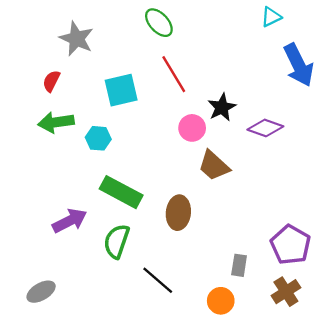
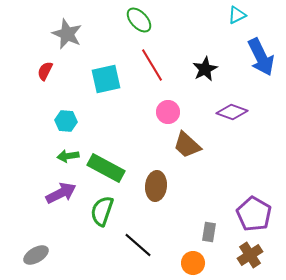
black star: (222, 107) -> (205, 69), moved
green arrow: (56, 122) -> (68, 156), moved, size x0.7
cyan hexagon: (98, 138) -> (66, 121), moved

